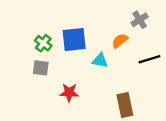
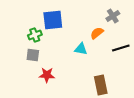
blue square: (74, 39) -> (53, 20), moved
green cross: (43, 43) -> (35, 35), turned 32
red star: (69, 93) -> (47, 75), moved

